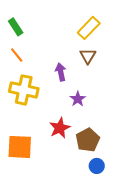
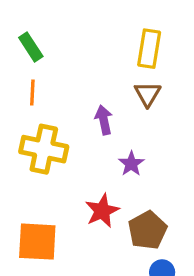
yellow rectangle: (89, 28) -> (149, 49), turned -35
orange line: (17, 55) -> (32, 92), turned 42

